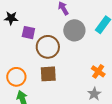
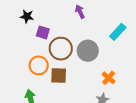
gray circle: (74, 30) -> (88, 51), moved
orange circle: (16, 77) -> (39, 65), moved

